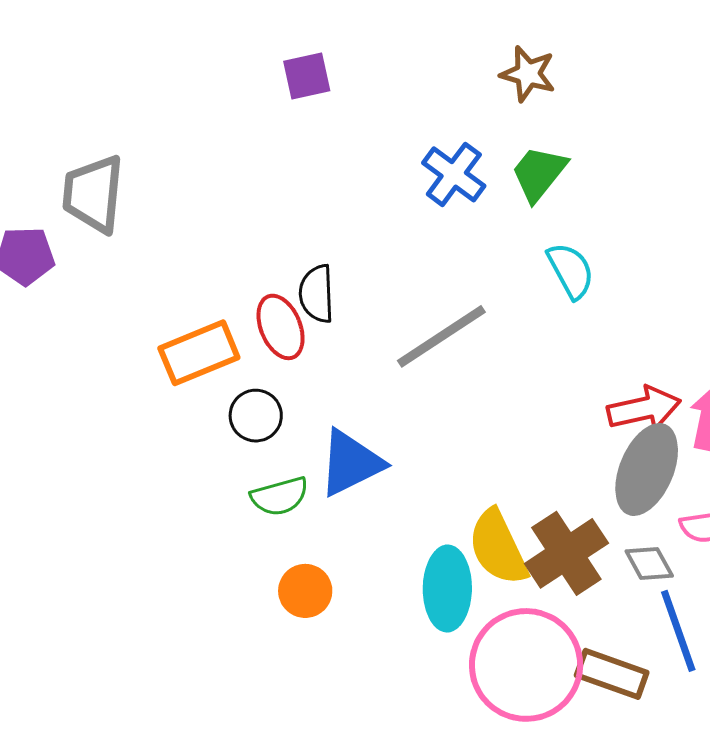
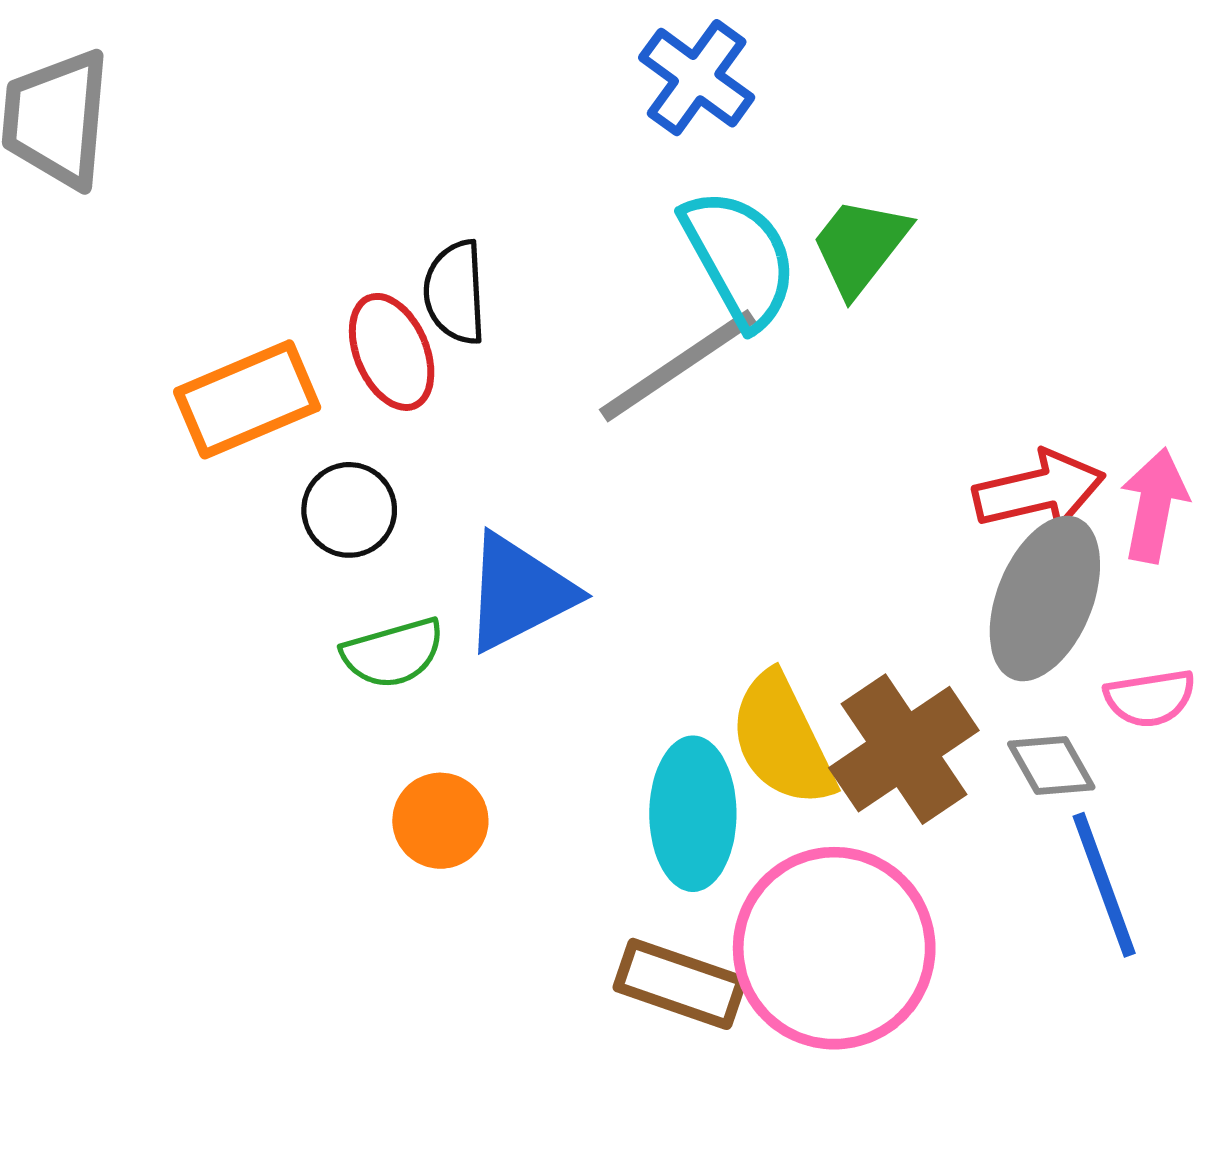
green trapezoid: (539, 173) -> (860, 246), moved
cyan semicircle: (571, 271) -> (740, 258), moved, size x1.4
brown rectangle: (612, 674) -> (680, 984), moved

